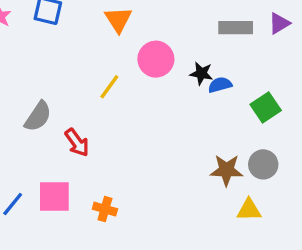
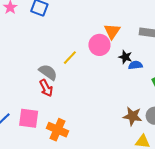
orange triangle: (118, 20) -> (112, 31), moved
gray semicircle: (38, 116) -> (48, 72), moved, turned -96
orange cross: (105, 209) -> (57, 130), size x1.5

